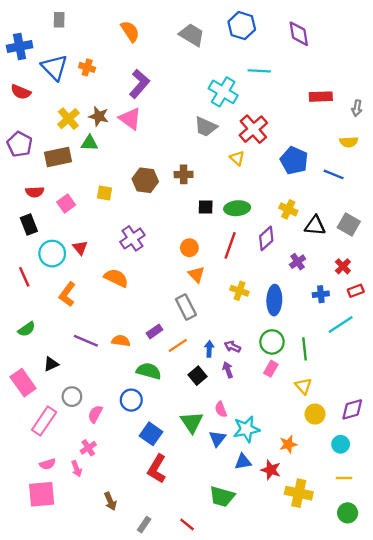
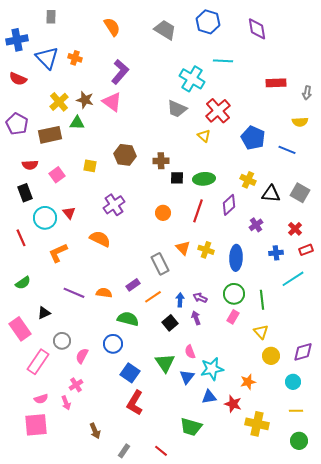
brown cross: (184, 174) -> (161, 161), moved
orange triangle: (196, 274) -> (183, 248), moved
orange L-shape: (67, 294) -> (58, 253), turned 30

